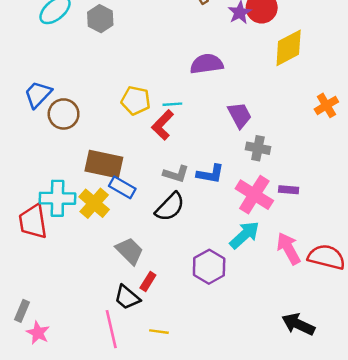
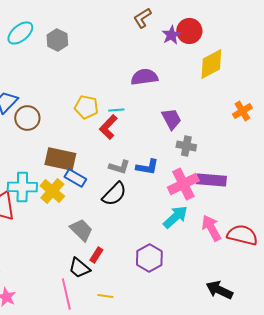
purple rectangle: (289, 190) -> (211, 180), size x1.8
pink cross: (254, 195) -> (183, 184), turned 32
purple hexagon: (209, 267) -> (149, 258), moved

